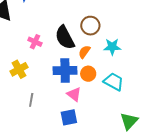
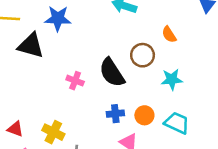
orange semicircle: (84, 52) -> (169, 35), moved, turned -64
yellow cross: (19, 69) -> (53, 132), moved, turned -30
blue cross: (65, 71) -> (115, 114), size x0.6

